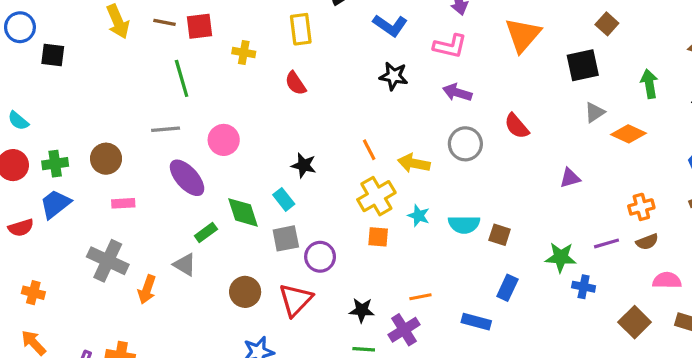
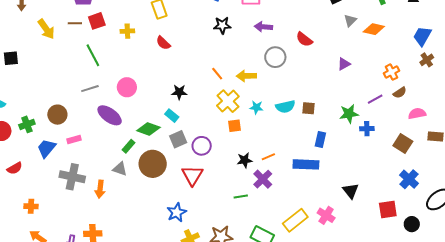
blue trapezoid: (55, 204) -> (46, 148), moved
green diamond: (243, 212) -> (148, 129), turned -40
brown circle: (245, 292) -> (153, 164), moved, size x1.4
black star: (362, 310) -> (245, 160), moved
blue rectangle: (476, 322) -> (306, 164), size x1.4

